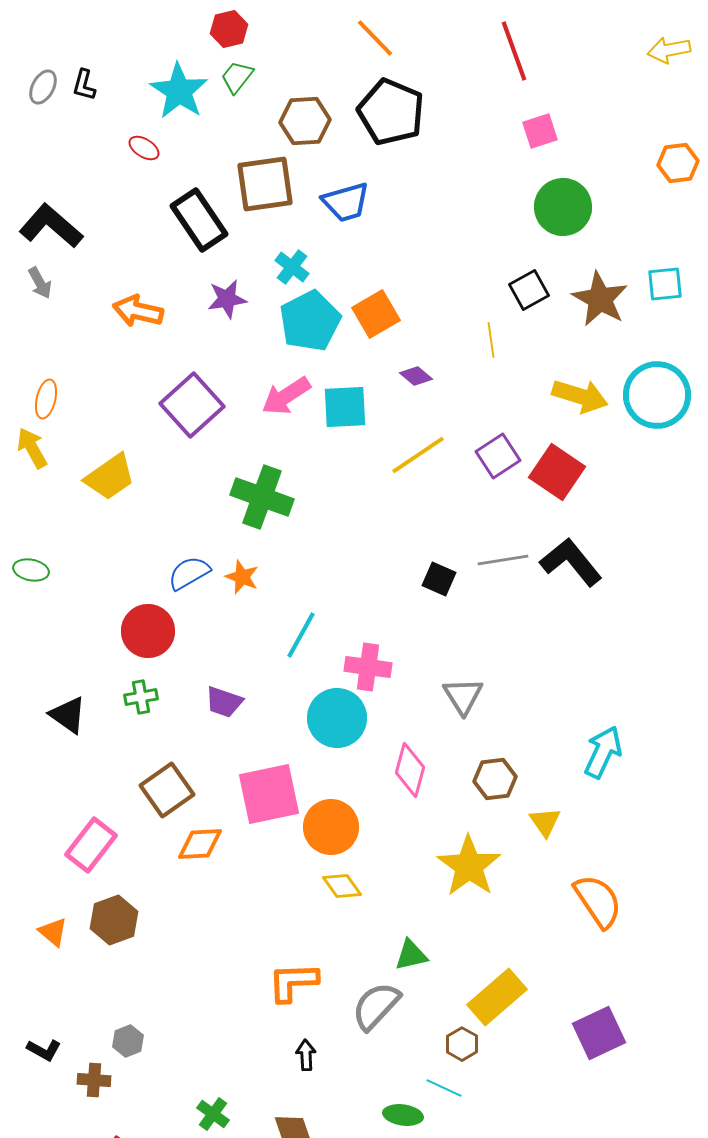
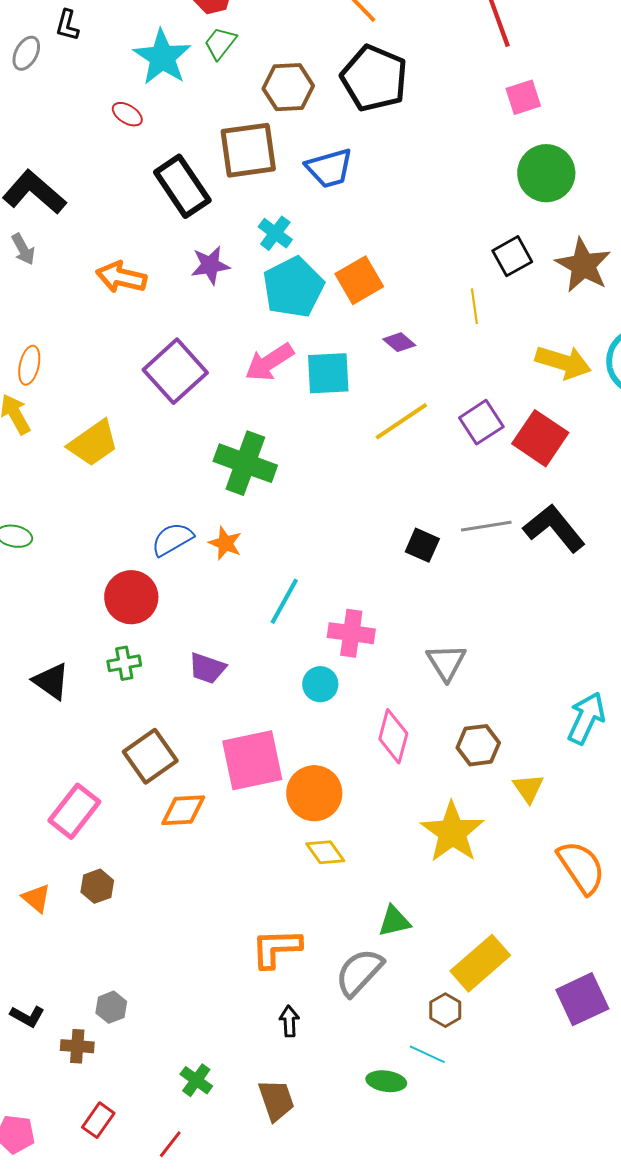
black L-shape: (84, 85) -> (67, 25), moved
cyan circle: (337, 718) -> (320, 684), size x0.6
brown hexagon: (114, 920) -> (97, 886), size x0.7

